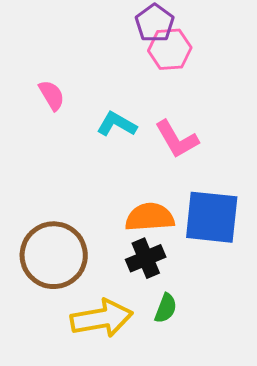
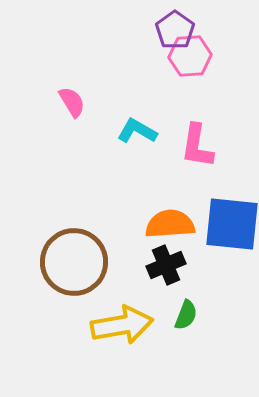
pink L-shape: (177, 139) -> (197, 146), turned 39

